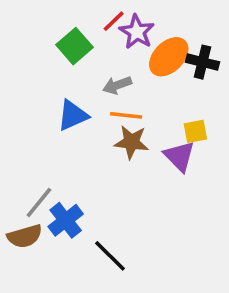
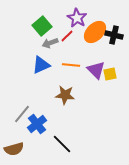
red line: (114, 21) -> (67, 36), moved
gray arrow: (117, 85) -> (50, 43), moved
brown star: (131, 142) -> (65, 95), moved
purple triangle: (179, 156) -> (96, 70), moved
brown semicircle: (25, 236) -> (14, 149), moved

